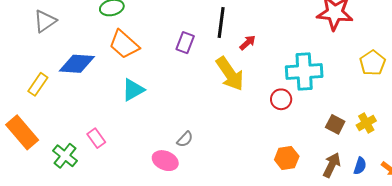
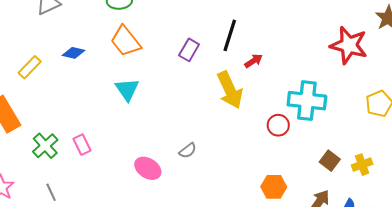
blue diamond: (77, 64) -> (73, 53), size x0.6
cyan triangle: (133, 90) -> (127, 89), turned -45
pink rectangle: (96, 138) -> (82, 145), moved
gray semicircle: (185, 139) -> (188, 151), moved

